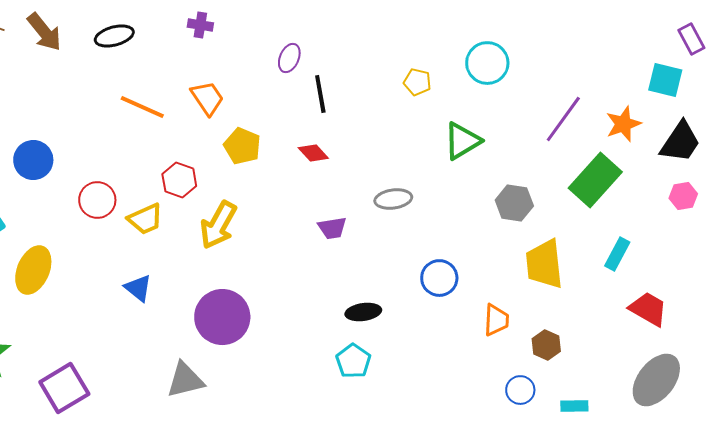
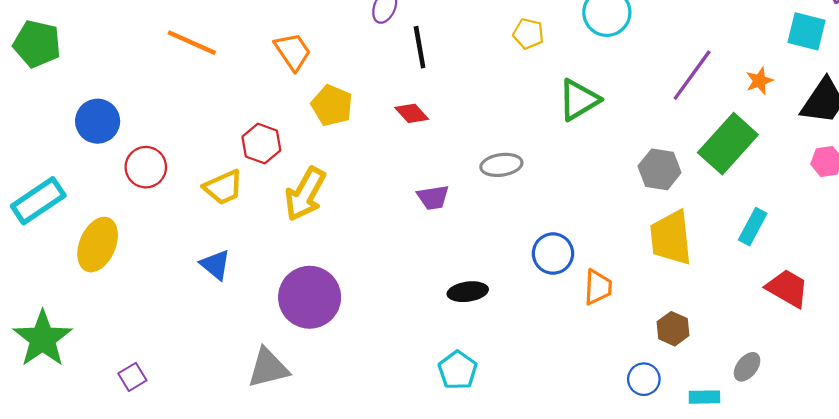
orange line: (142, 107) -> (192, 43), moved
orange star: (623, 124) -> (759, 81), size x0.7
red circle: (97, 200) -> (146, 167), moved
gray hexagon: (514, 203) -> (660, 169), moved
orange trapezoid: (496, 320) -> (598, 287), moved
cyan pentagon: (353, 361) -> (458, 370), moved
gray ellipse: (656, 380) -> (747, 367), moved, size x0.5
purple square: (64, 388) -> (132, 377), size x0.5

